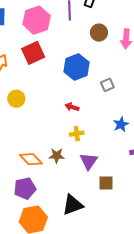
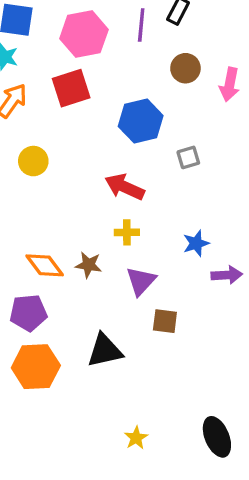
red arrow: (72, 107) -> (125, 187), size x1.6
blue star: (121, 124) -> (196, 243), moved

